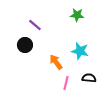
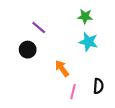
cyan star: (80, 51) -> (88, 42), moved
black semicircle: (89, 78) -> (98, 86), turned 88

